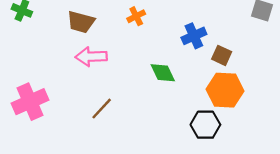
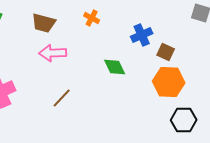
orange cross: (136, 16) -> (92, 18), turned -35
black hexagon: (205, 125) -> (184, 120), moved

